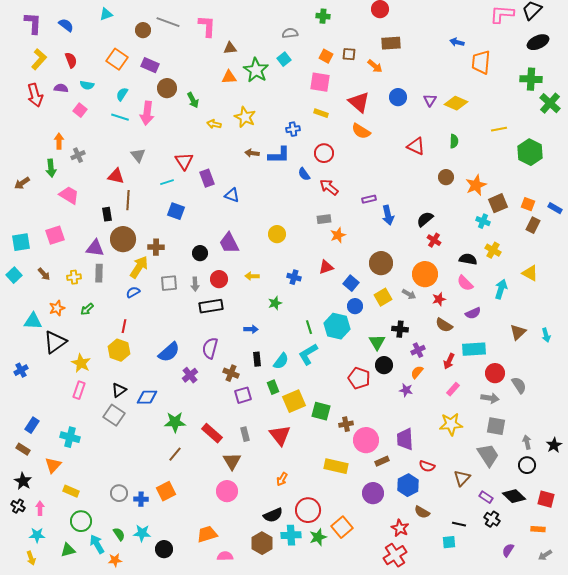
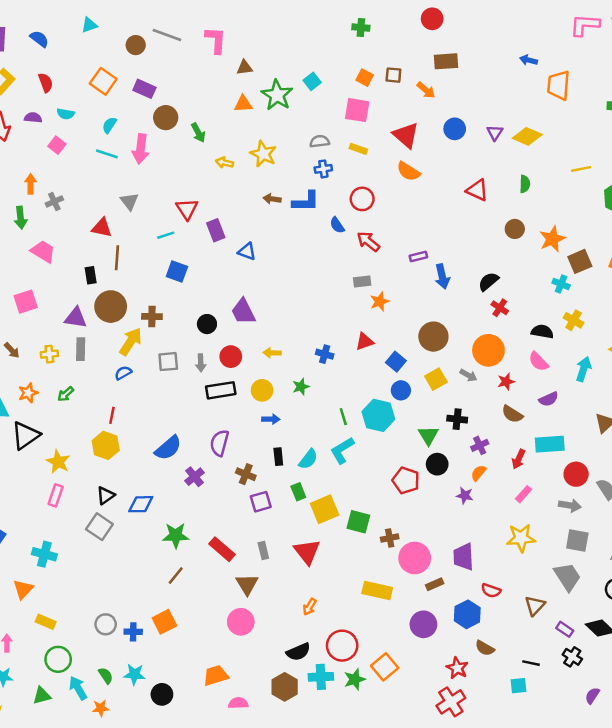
gray semicircle: (290, 33) -> (320, 141), moved
yellow circle: (277, 234) -> (262, 390), moved

